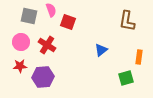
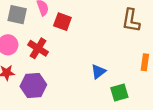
blue triangle: (101, 50) -> (98, 72), moved
green square: (126, 78) -> (119, 92), moved

